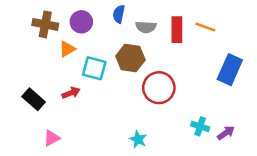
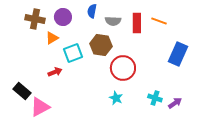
cyan square: (94, 68) -> (73, 53), turned -36
black rectangle: (34, 99) -> (22, 91), moved
pink triangle: (52, 138) -> (40, 107), size x1.5
cyan star: (138, 139) -> (116, 98), moved

